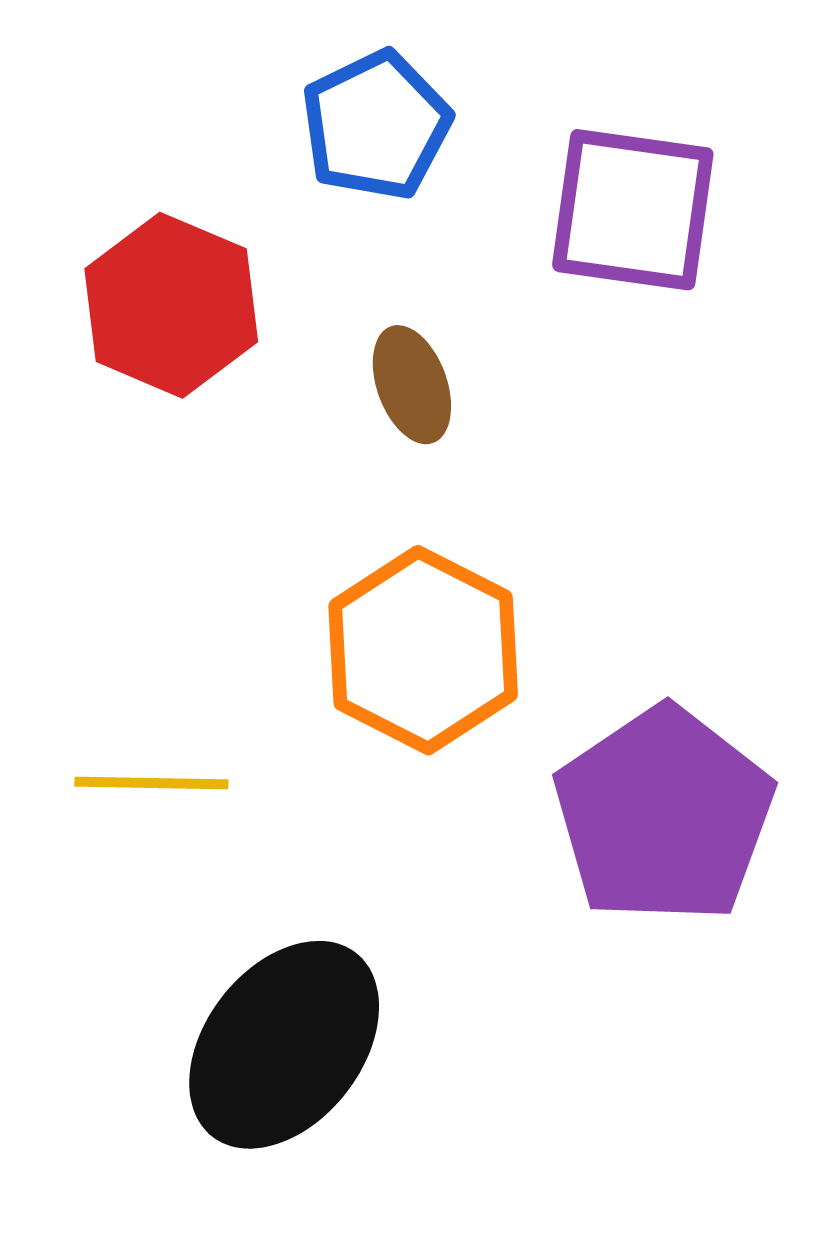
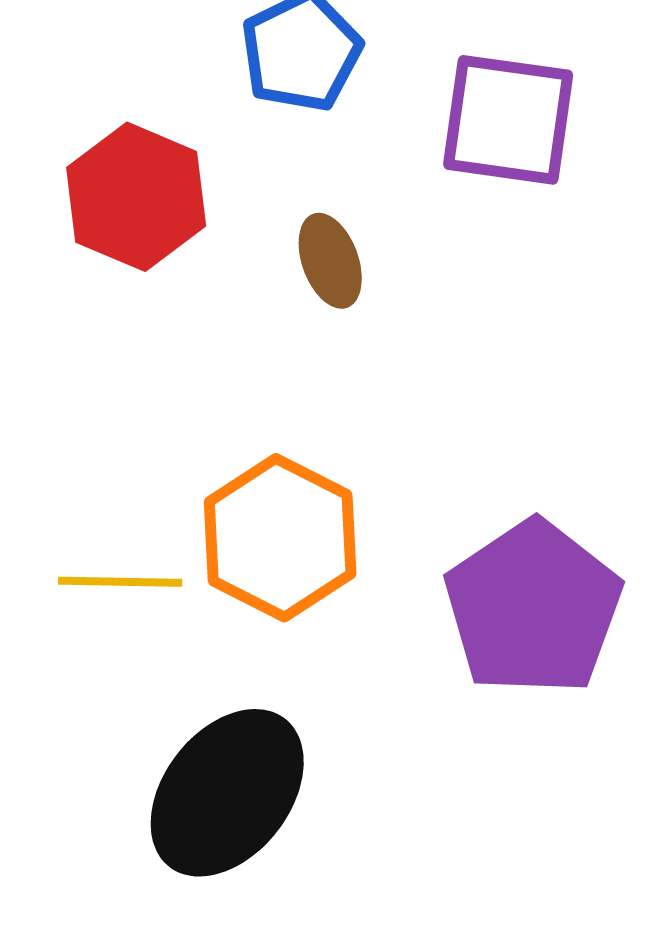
orange hexagon: (423, 650) -> (280, 538), moved

